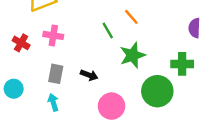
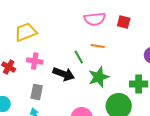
orange line: (131, 17) -> (98, 46), turned -40
black arrow: (89, 75) -> (64, 74), moved, size x1.5

